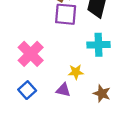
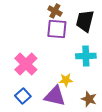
purple triangle: (63, 90) -> (55, 96), size x1.6

